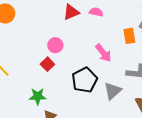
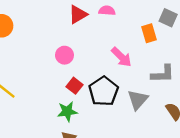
red square: (47, 64) -> (74, 86), moved
green star: (38, 96) -> (67, 111), moved

